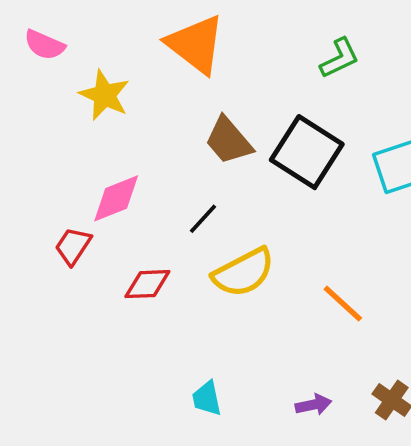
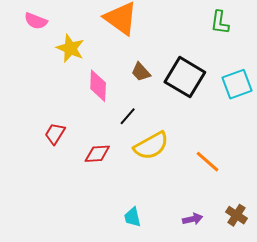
green L-shape: (340, 58) -> (220, 22), moved, turned 125
brown trapezoid: (229, 141) -> (141, 72), size x0.7
pink diamond: (116, 198) -> (98, 86), moved, turned -64

